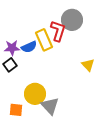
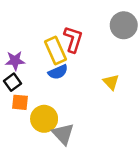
gray circle: (72, 20) -> (124, 25), moved
blue semicircle: (29, 47) -> (58, 72), moved
orange square: (16, 110) -> (20, 102), moved

